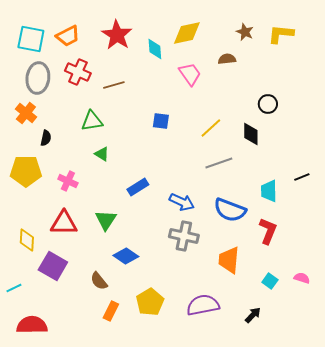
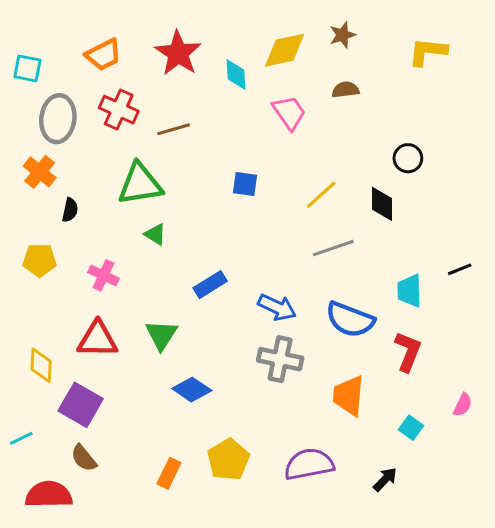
brown star: (245, 32) -> (342, 35), moved, turned 30
cyan square: (31, 39) -> (27, 68), moved, size x0.7
green triangle: (92, 121) -> (140, 184), size x1.4
yellow pentagon: (26, 171) -> (40, 260), size x0.7
pink semicircle: (302, 278) -> (463, 405), moved, turned 98
brown semicircle: (99, 281) -> (84, 458), moved

